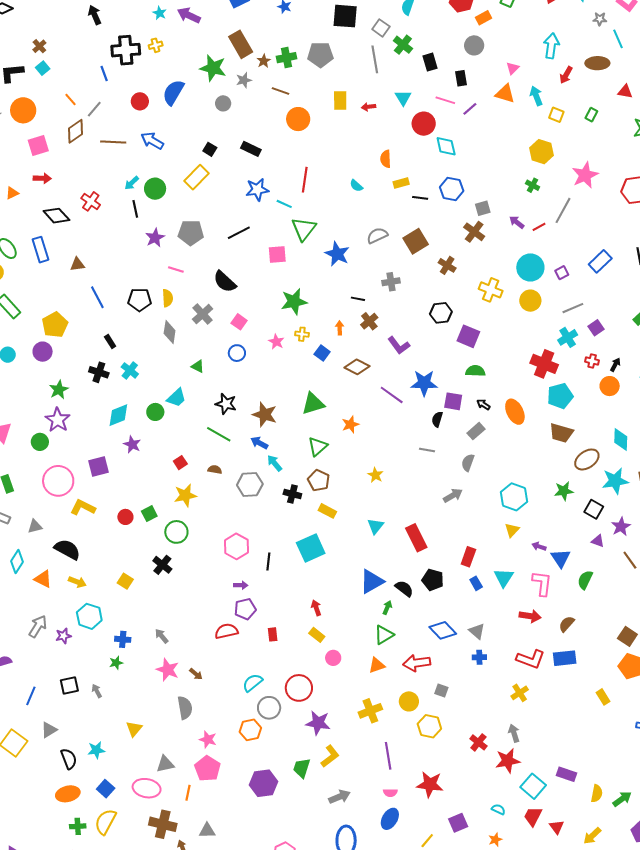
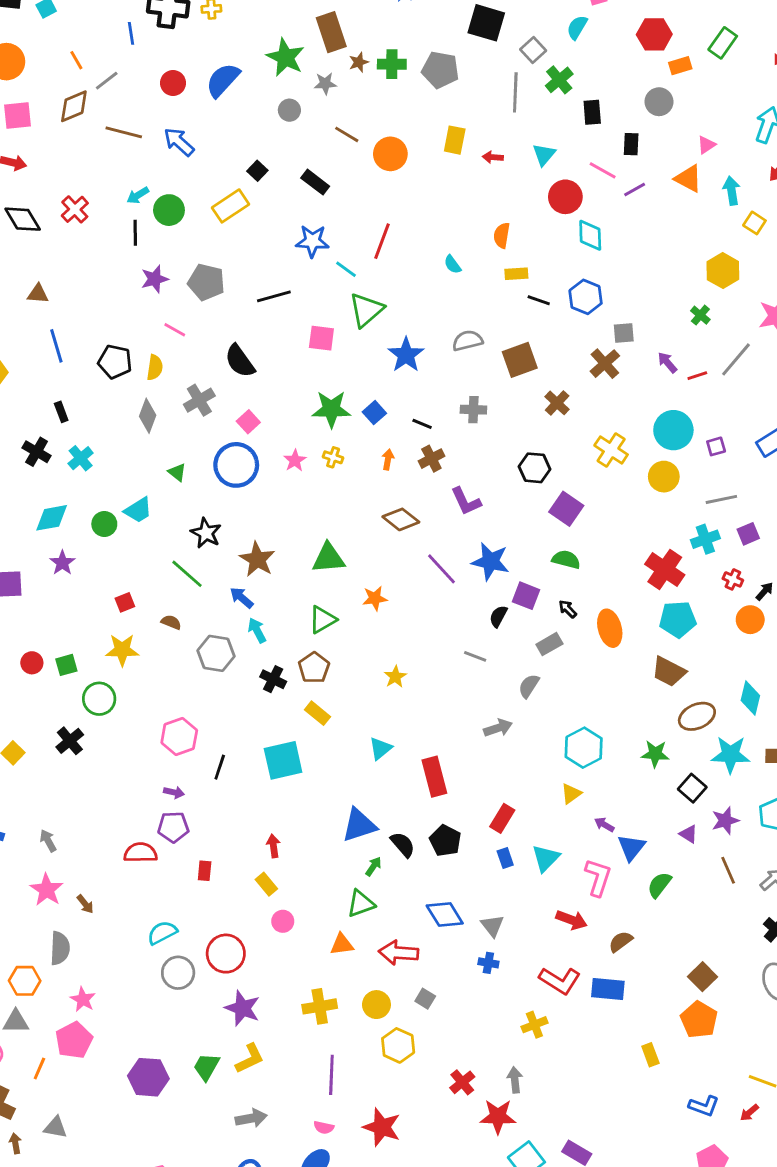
brown line: (280, 91) -> (347, 134), moved
blue circle: (237, 353) -> (236, 465), size x1.8
blue square: (322, 353) -> (374, 413), moved
orange hexagon: (250, 730) -> (25, 981), moved

